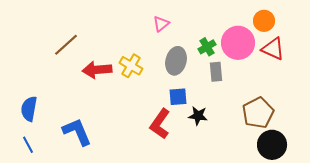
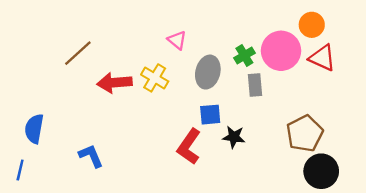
pink triangle: (161, 24) -> (177, 40), moved, turned -42
blue L-shape: (77, 132) -> (91, 156), size x0.7
blue line: (28, 145) -> (20, 170), moved, turned 42

